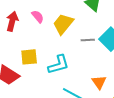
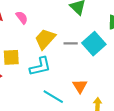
yellow trapezoid: (63, 24) -> (45, 39), moved

